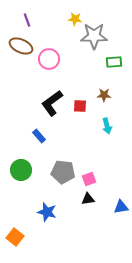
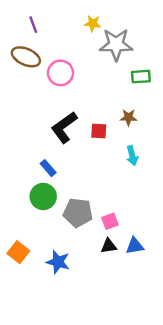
green circle: (21, 170) -> (43, 196), moved
blue triangle: (121, 207) -> (135, 246), moved
orange square: (15, 237) -> (18, 252), moved

